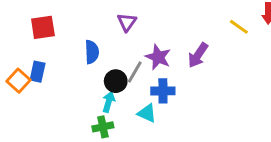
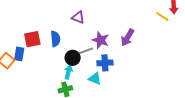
purple triangle: (127, 22) -> (78, 17), turned -40
red square: (43, 27) -> (32, 39), moved
yellow line: (239, 27) -> (162, 16), moved
gray line: (135, 72) -> (85, 51), turned 42

